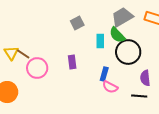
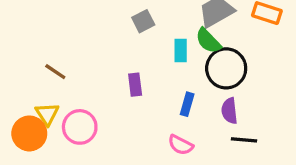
yellow triangle: (11, 53) -> (47, 114), moved
pink circle: (37, 68) -> (80, 127), moved
purple semicircle: (145, 78) -> (229, 111), moved
pink semicircle: (110, 87) -> (181, 145), moved

